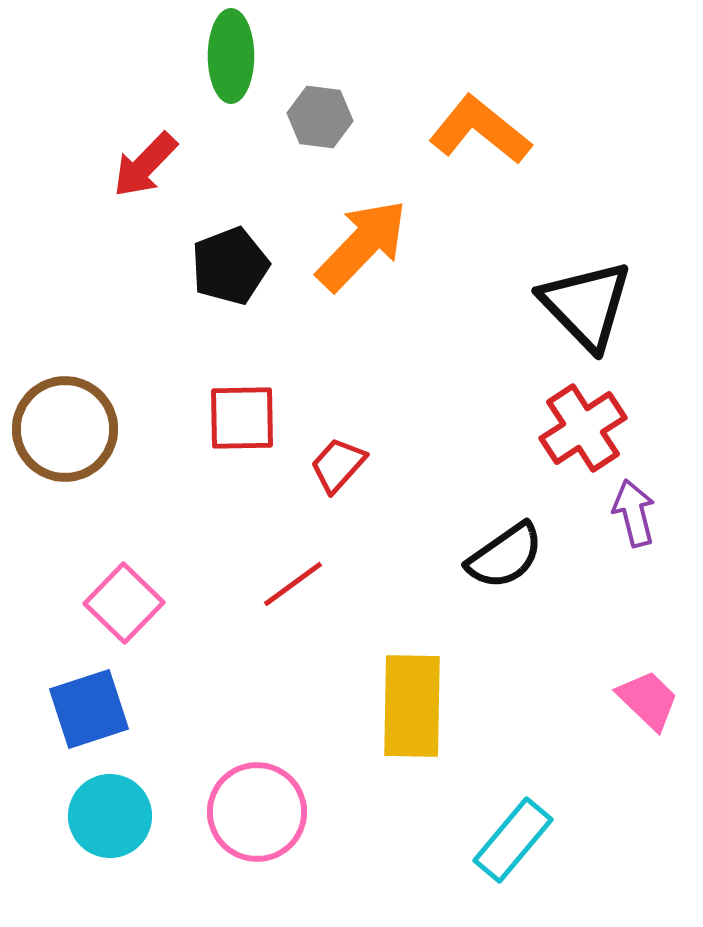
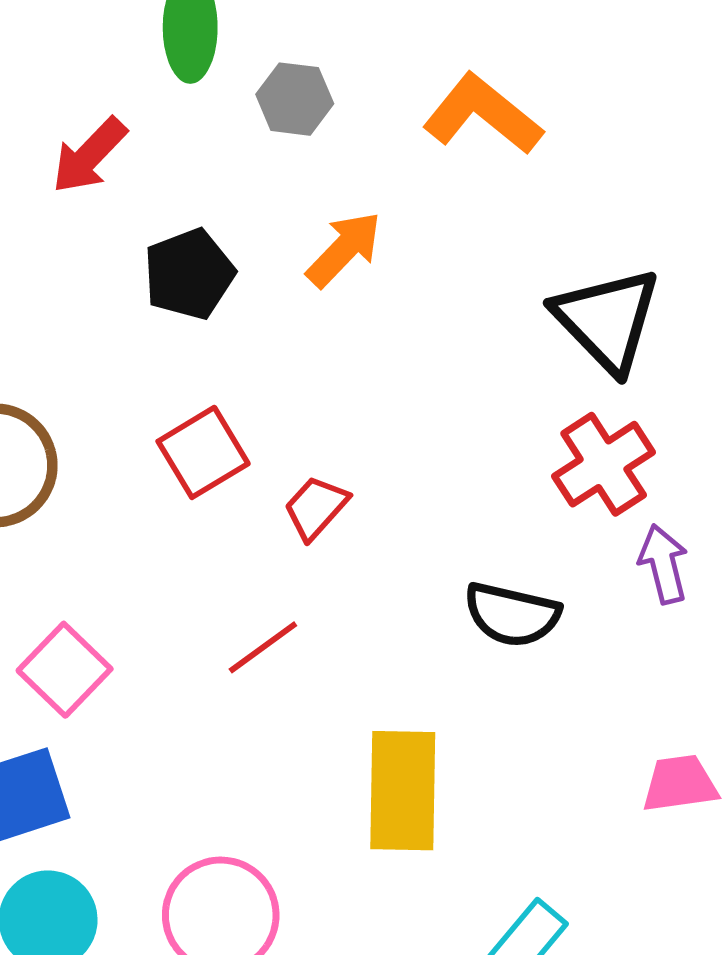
orange arrow: (362, 245) -> (344, 249), size x0.7
red square: (242, 418) -> (203, 452), turned -30
black semicircle: (505, 556) -> (512, 615), turned 48
pink trapezoid: (648, 700) -> (680, 784), turned -52

